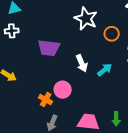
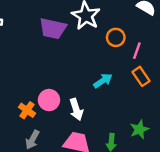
purple trapezoid: (49, 48) -> (53, 29), moved
white arrow: (82, 63) -> (76, 109), moved

